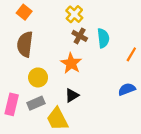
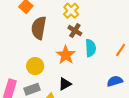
cyan semicircle: (103, 38) -> (91, 48), moved
brown semicircle: (25, 44) -> (39, 28), moved

